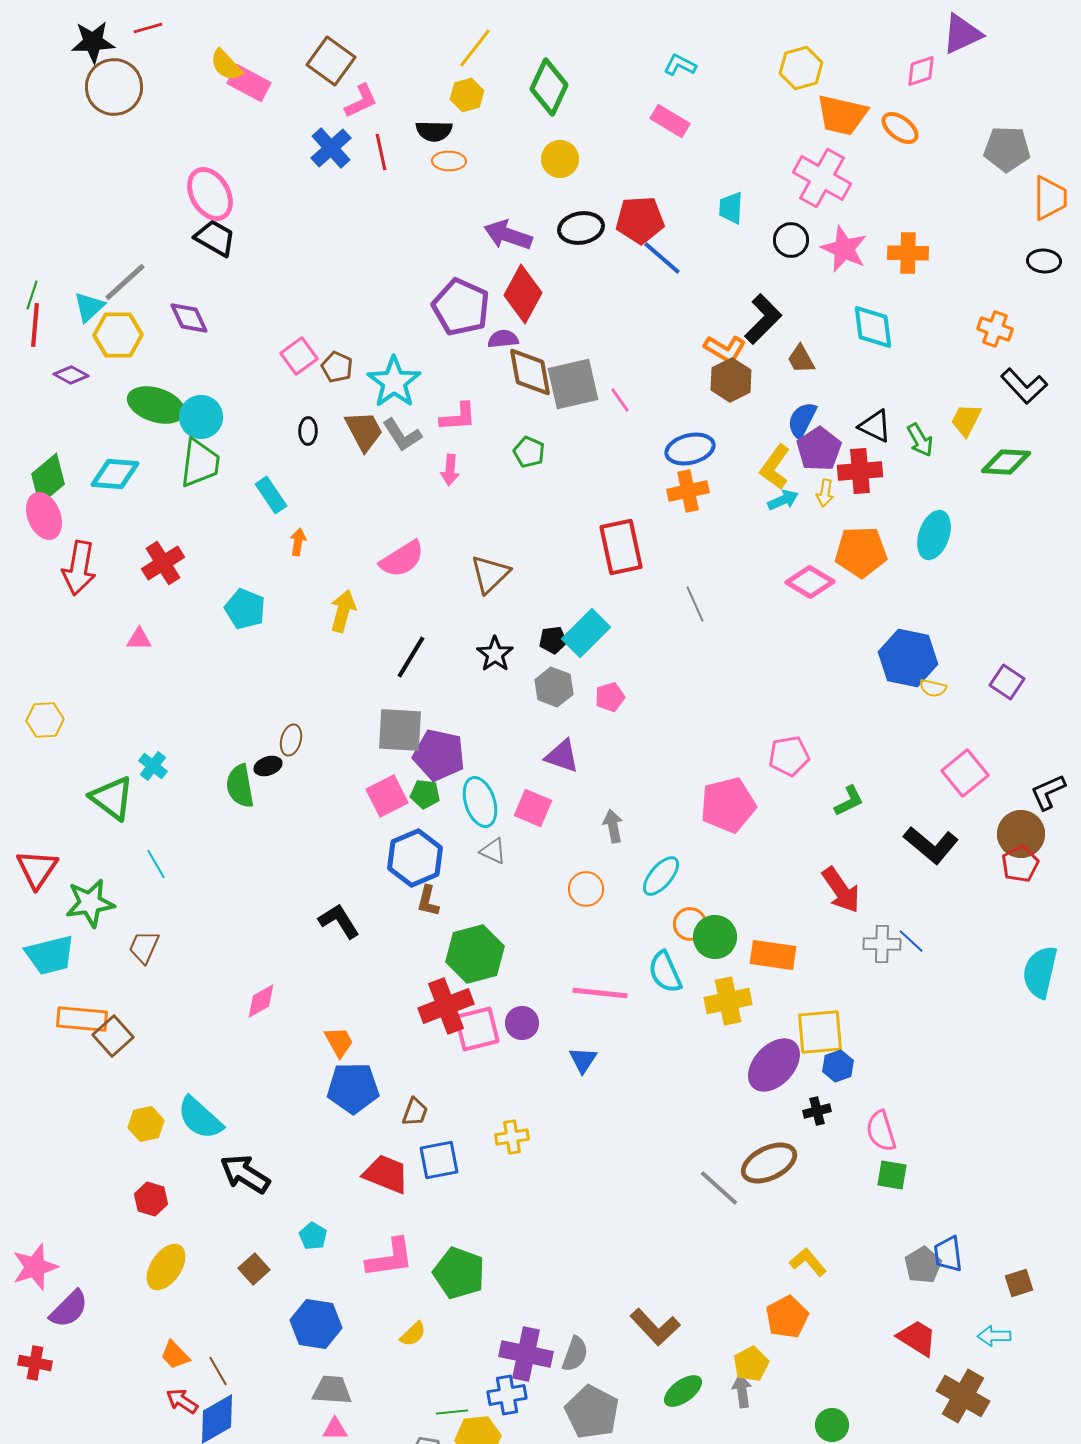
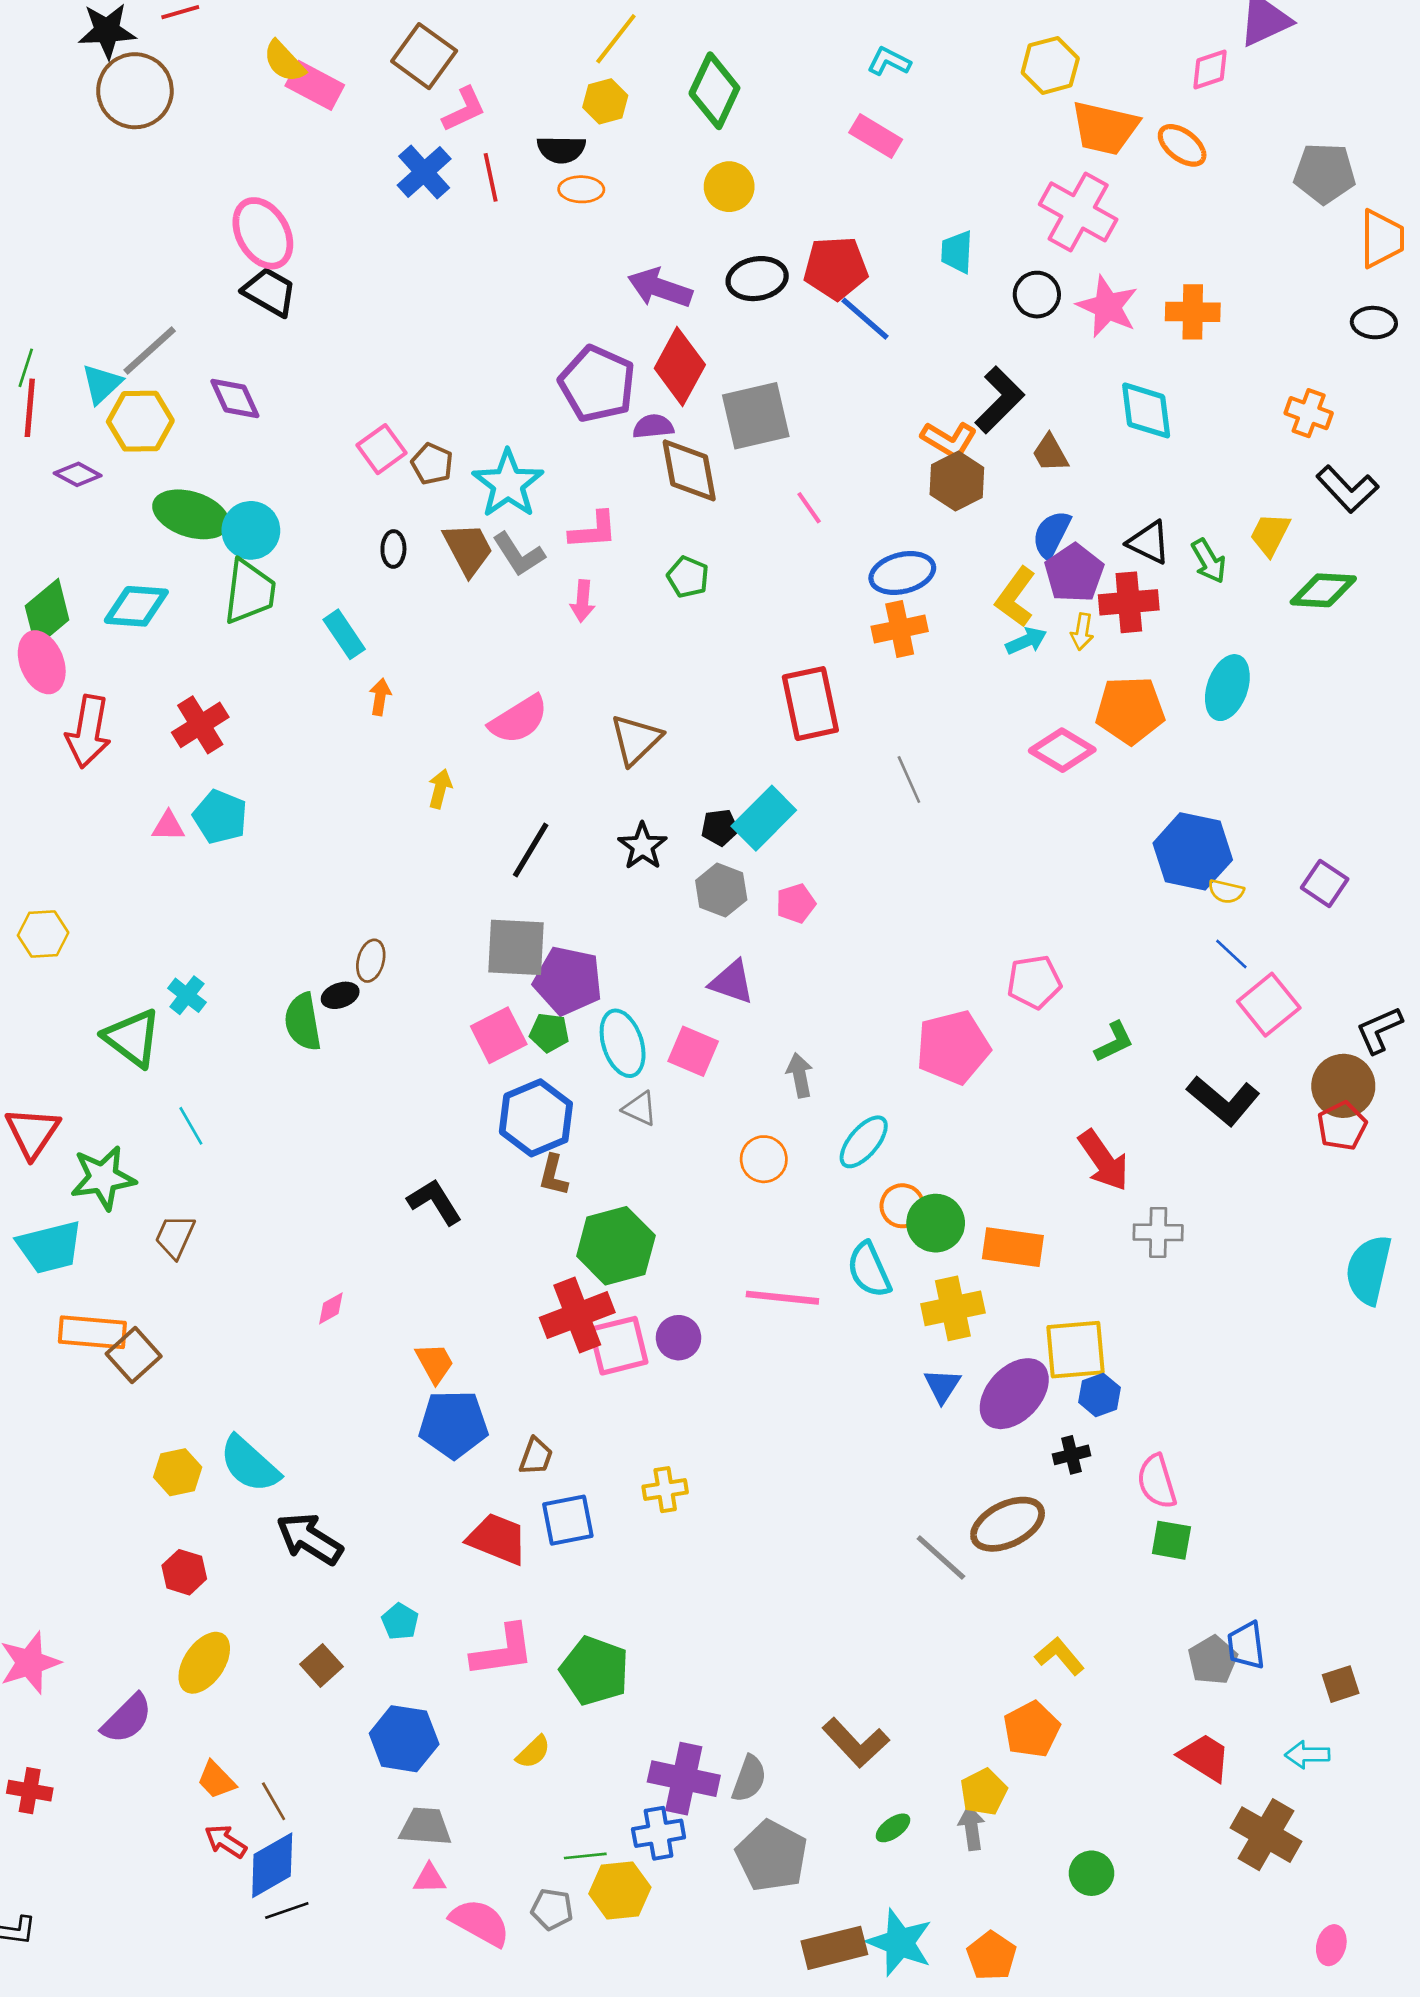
gray square: (573, 384) -> (756, 416), moved
cyan pentagon: (245, 609) -> (220, 817), moved
yellow arrow: (343, 611) -> (440, 789), size x0.7
blue line: (911, 941) -> (1231, 954), moved
pink diamond: (261, 1001) -> (331, 1308), size x0.7
blue triangle: (583, 1060) -> (942, 1386), moved
purple semicircle: (69, 1309) -> (127, 1719), moved
green ellipse: (683, 1391) -> (893, 1828), size x0.7

